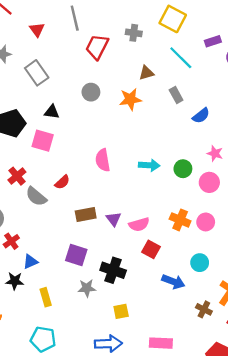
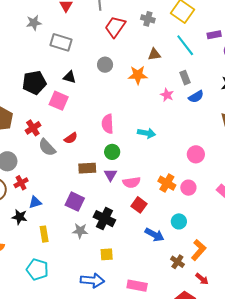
gray rectangle: (37, 73) -> (61, 42), turned -45
gray rectangle: (176, 95) -> (185, 78), moved
pink star: (215, 153) -> (167, 95), moved
green circle: (183, 169) -> (112, 152), moved

